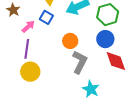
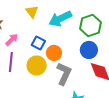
blue square: (46, 17) -> (38, 43), moved
yellow circle: (30, 72) -> (37, 66), moved

